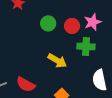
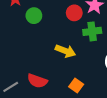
green circle: (48, 23) -> (34, 16), moved

